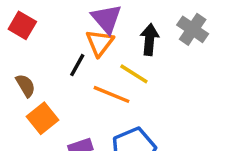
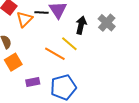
orange triangle: (100, 43) -> (24, 19), moved
black line: (77, 65) -> (41, 13), moved, turned 56

